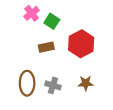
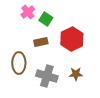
brown ellipse: (27, 83) -> (19, 63), moved
gray cross: (53, 85) -> (47, 76), size x1.5

